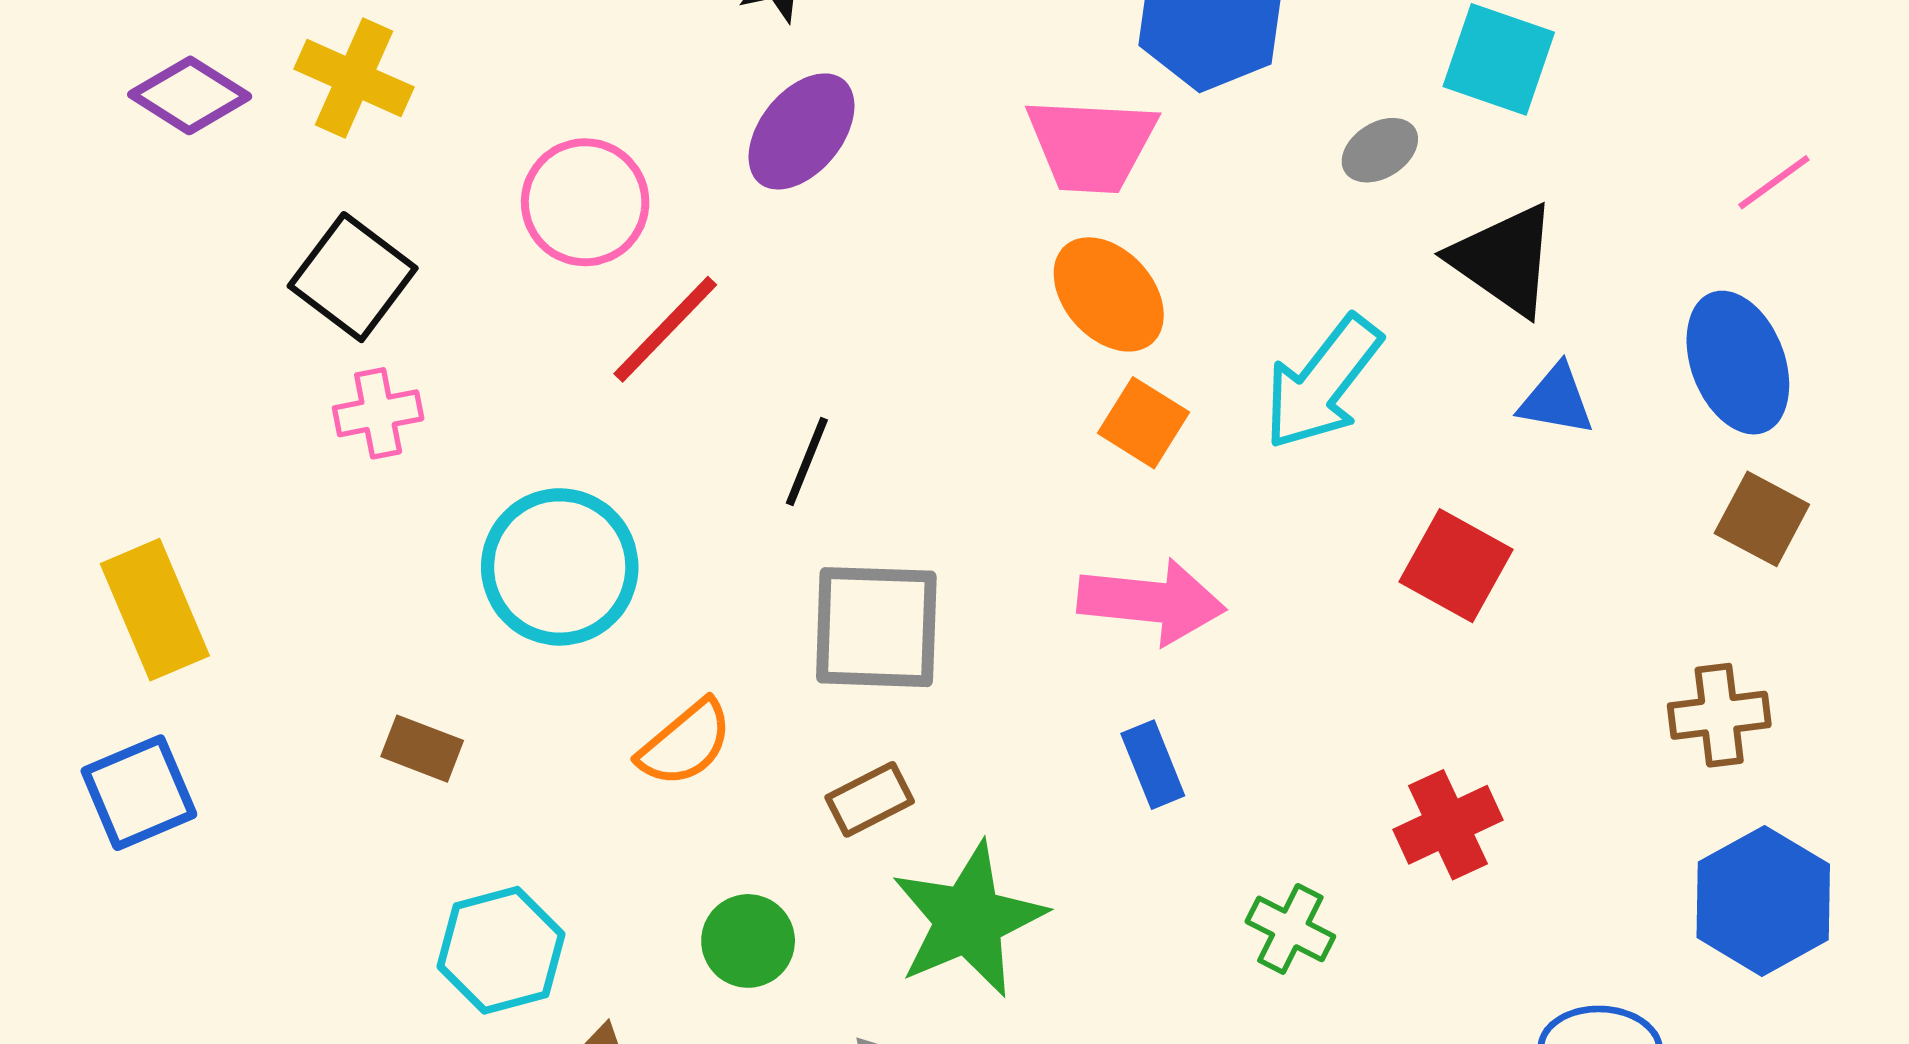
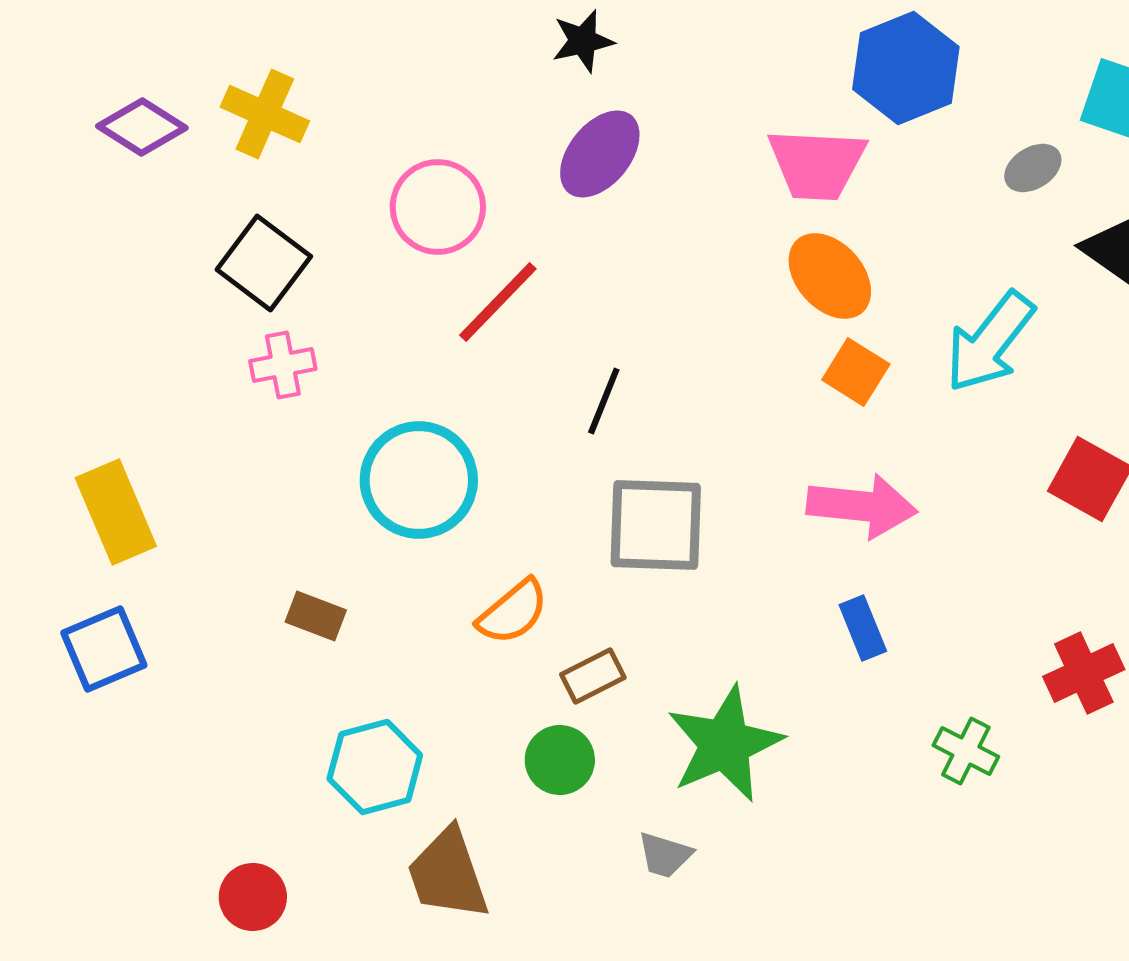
brown rectangle: (870, 799) -> (593, 676), moved

